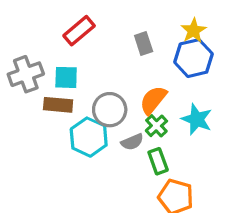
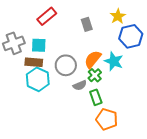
blue hexagon: (193, 58) -> (131, 36), moved
cyan star: (197, 119) -> (114, 61), moved
cyan hexagon: (89, 137) -> (38, 79), moved

